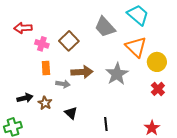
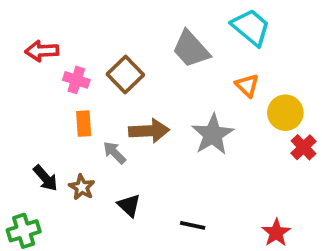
orange triangle: (136, 47) -> (247, 85), size x0.6
gray arrow: (63, 84) -> (115, 153), turned -144
red cross: (158, 89) -> (304, 147), moved
black arrow: (25, 98) -> (45, 178), turned 63
black line: (106, 124) -> (193, 225), turned -72

